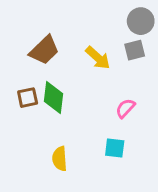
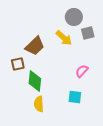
gray circle: (141, 21) -> (74, 17), moved
brown trapezoid: (44, 50) -> (35, 46), moved
green diamond: (54, 98) -> (35, 81), moved

